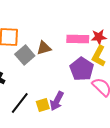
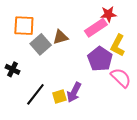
red star: (99, 37) -> (108, 14), moved
pink rectangle: (78, 39) -> (96, 28), turned -35

